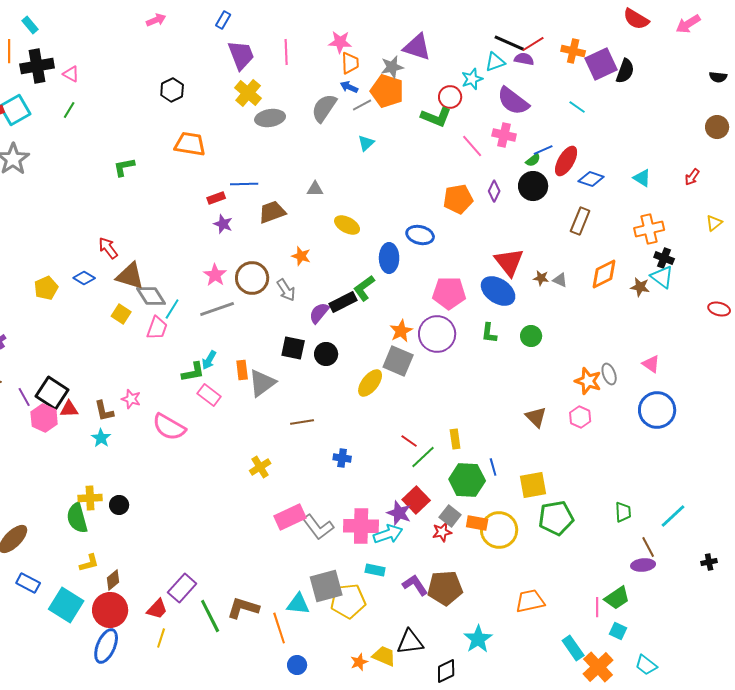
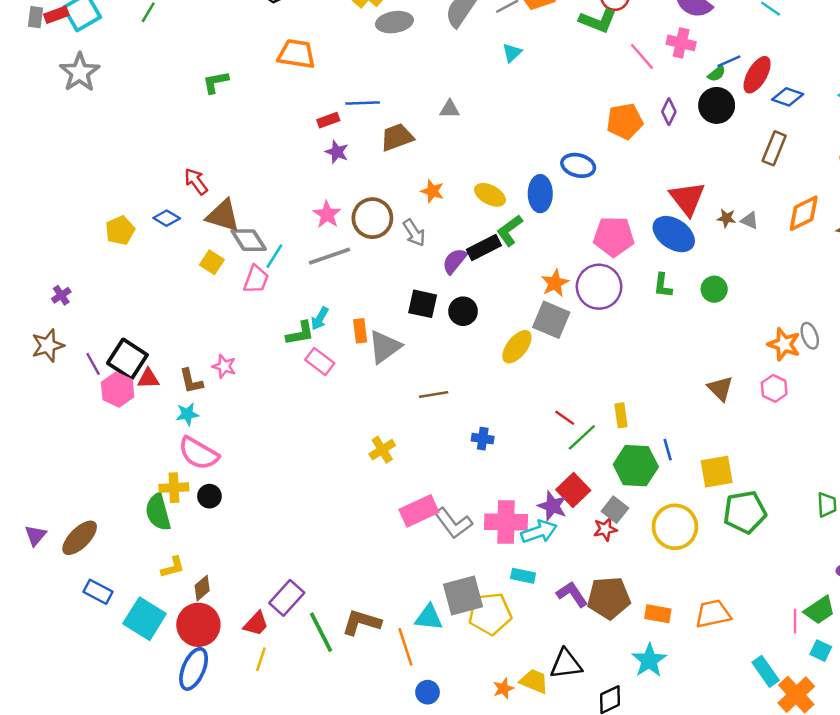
yellow ellipse: (347, 225) -> (490, 195), moved
pink semicircle: (169, 427) -> (198, 453), moved
cyan star: (101, 438) -> (187, 414), turned 30
orange rectangle: (477, 523) -> (658, 614), moved

